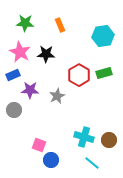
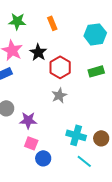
black star: (46, 54) -> (38, 52), turned 30
red hexagon: (79, 75) -> (60, 67), moved
purple star: (30, 90) -> (28, 120), moved
gray star: (57, 96) -> (59, 95), moved

